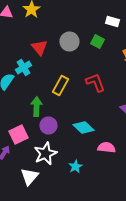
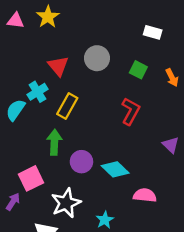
green square: (97, 42) -> (138, 70), moved
red L-shape: (95, 82) -> (131, 111), turned 50
yellow rectangle: (60, 86) -> (67, 106), moved
purple circle: (48, 126) -> (81, 162), moved

